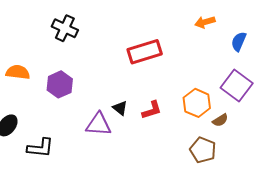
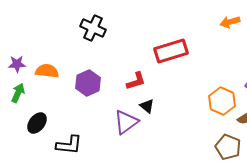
red L-shape: (152, 110) -> (136, 81), moved
purple triangle: (99, 124) -> (126, 122), turned -40

